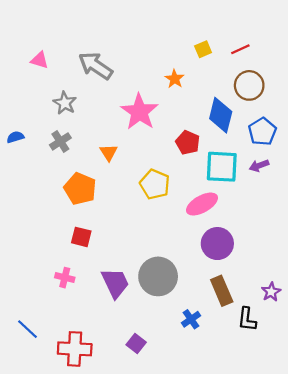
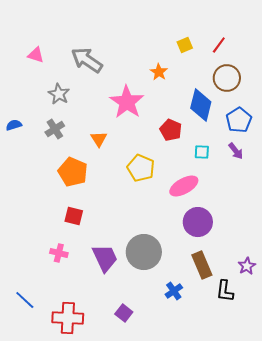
red line: (240, 49) -> (219, 45), turned -30
purple arrow: (259, 166) -> (236, 151), turned -108
cyan square: (222, 167) -> (202, 152), size x0.5

